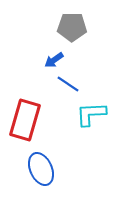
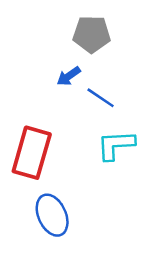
blue line: (68, 84) -> (101, 98), moved

